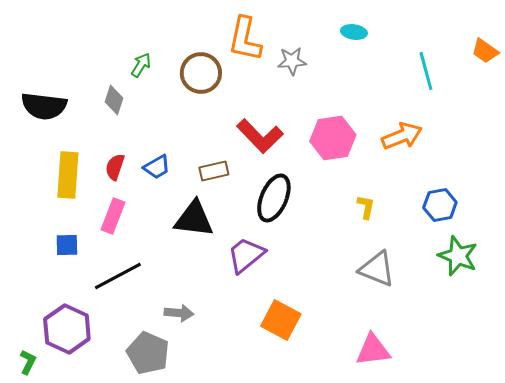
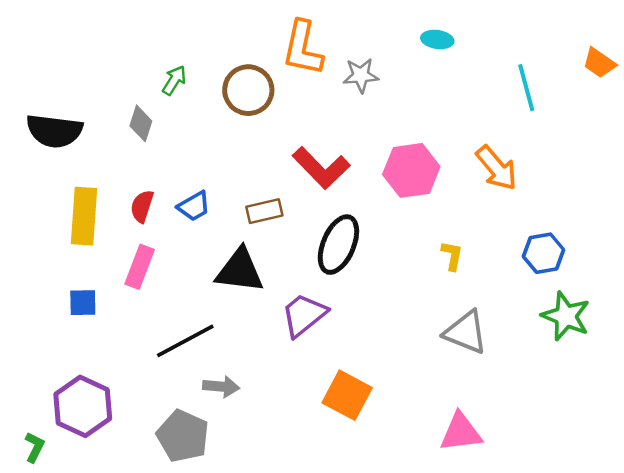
orange arrow: (402, 136) -> (497, 168), turned 72
black line: (118, 276) -> (185, 341), moved

